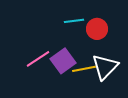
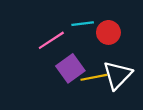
pink line: (38, 59) -> (51, 40), moved

